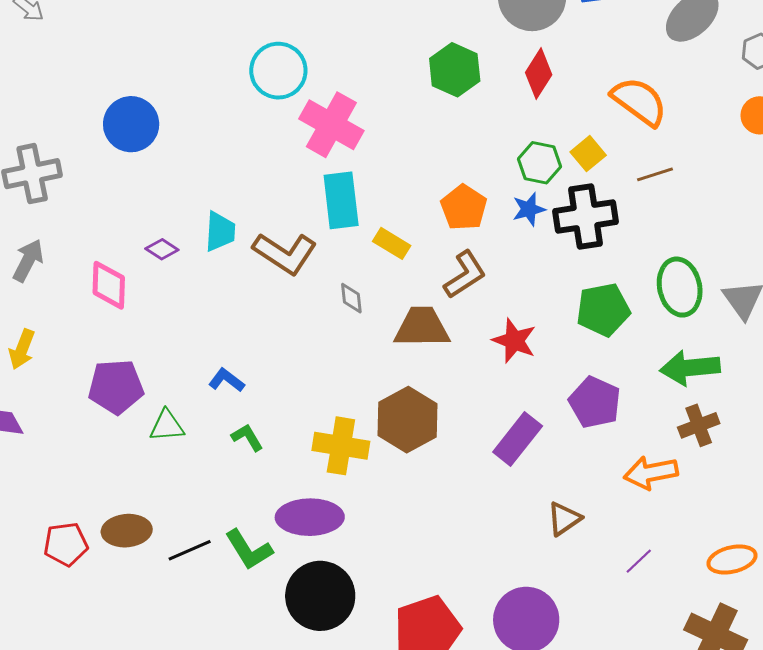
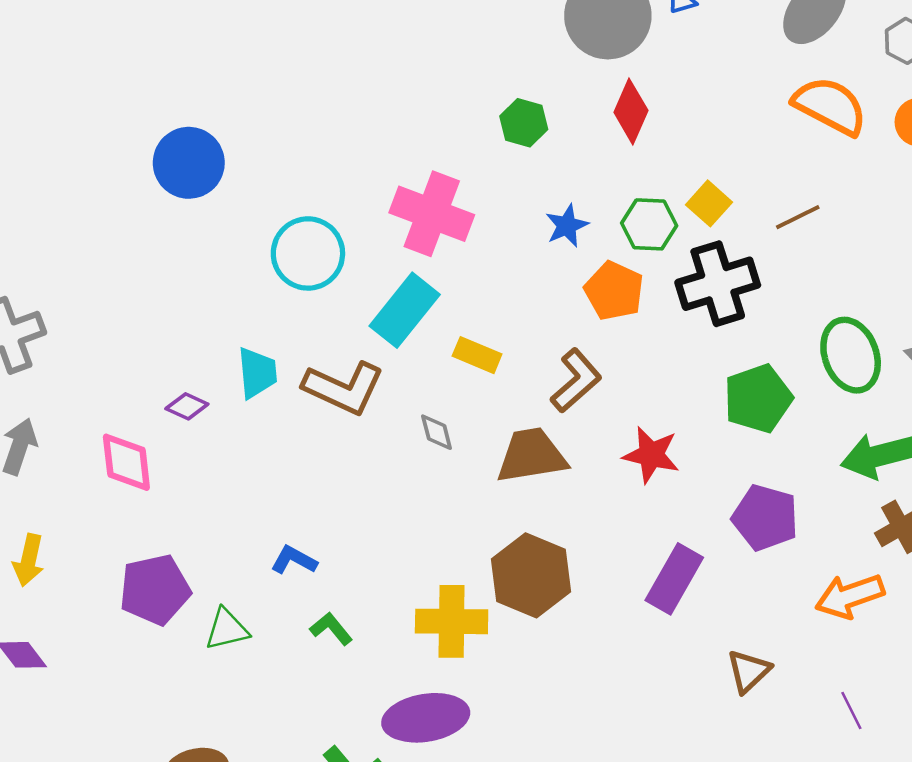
green hexagon: (455, 70) -> (524, 123), size x0.7
cyan circle: (278, 71) -> (308, 253), moved
orange semicircle: (639, 101) -> (830, 106), moved
blue circle: (131, 124) -> (189, 163), moved
pink cross: (331, 125) -> (432, 214), moved
cyan rectangle: (341, 200) -> (405, 310), turned 54
orange pentagon: (464, 207) -> (614, 291), moved
blue star: (529, 209) -> (567, 226), moved
purple line: (639, 561) -> (851, 711), turned -64

